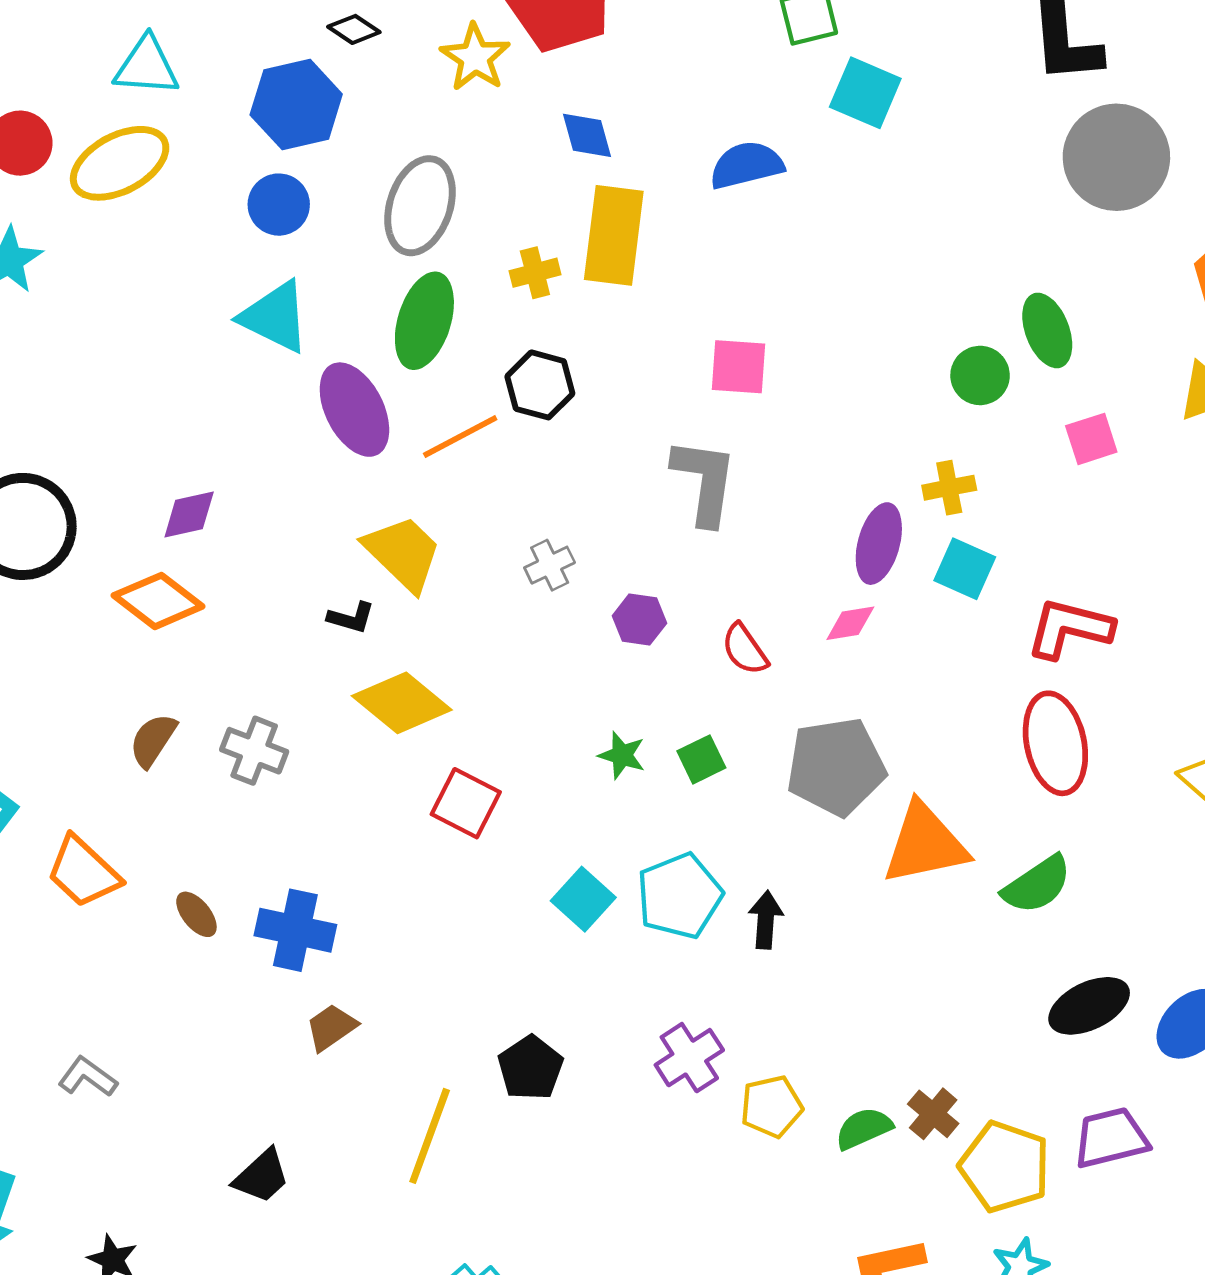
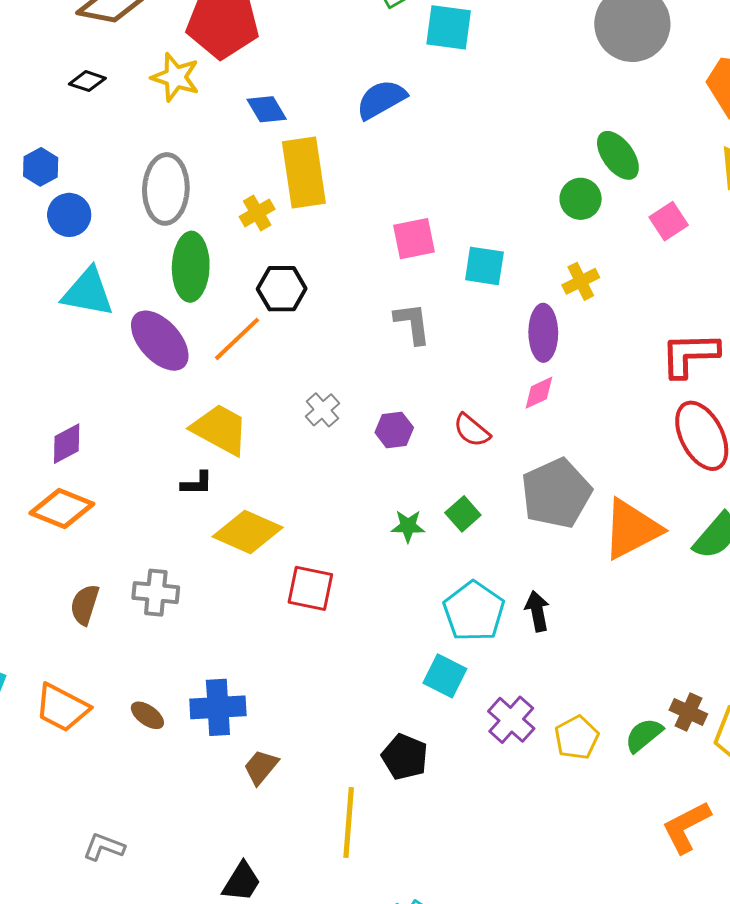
blue hexagon: (296, 104) -> (41, 167), moved, size x0.6
gray L-shape: (704, 481) -> (412, 323), size x0.7
cyan square: (965, 569) -> (484, 266), moved
cyan square: (583, 899) -> (445, 676), moved

